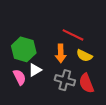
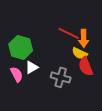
orange arrow: (61, 53) -> (84, 38), moved
red semicircle: (86, 83) -> (86, 66), moved

